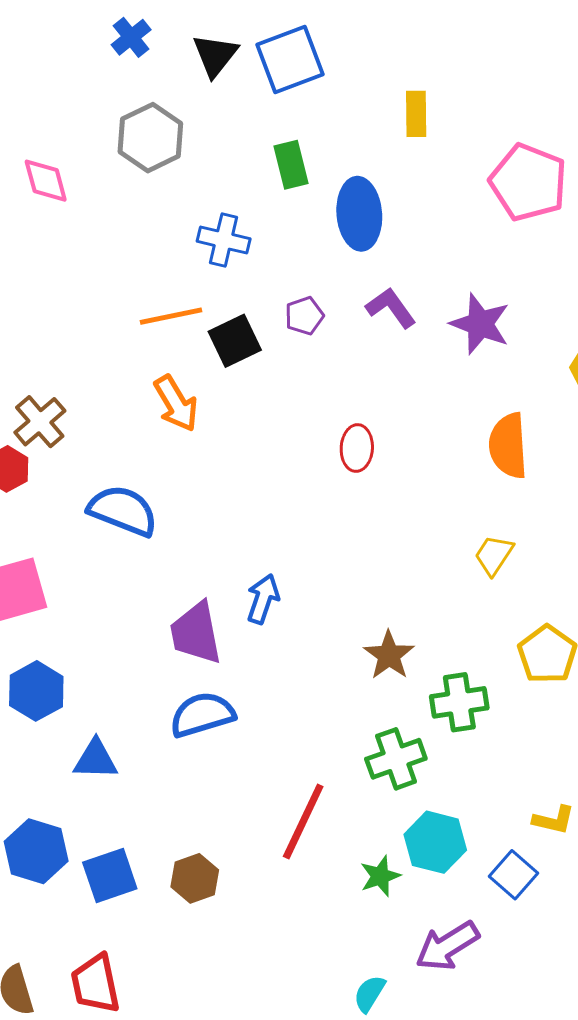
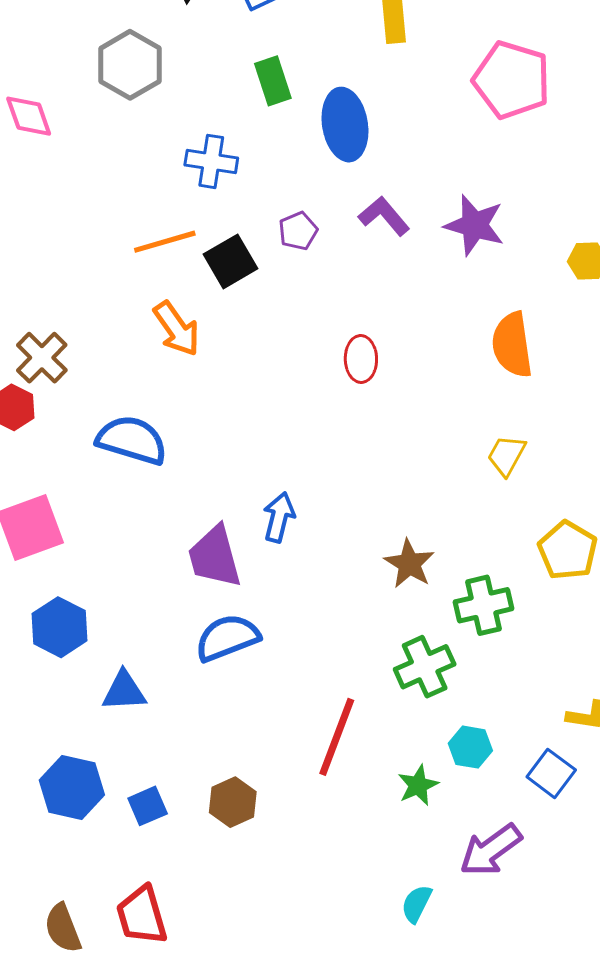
cyan hexagon: (435, 842) -> (470, 747), size x0.7
blue square: (110, 875) -> (148, 806), size x0.7

